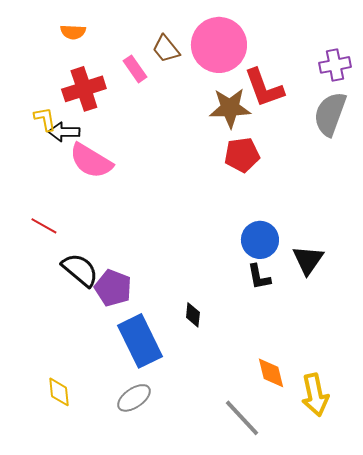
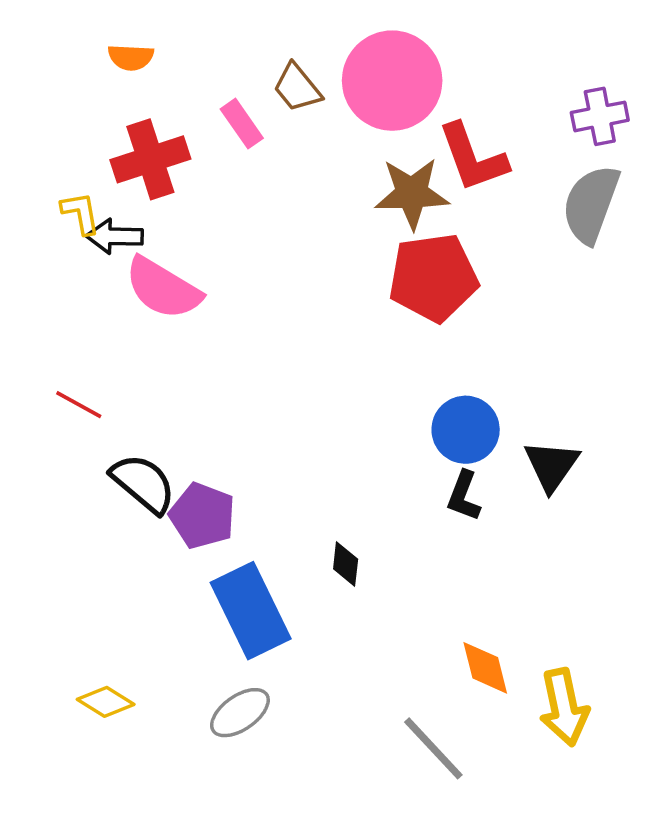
red pentagon: (242, 155) -> (433, 278), size x1.4
black L-shape: (259, 277) -> (464, 496), turned 32
yellow diamond: (59, 392) -> (106, 702), turned -52

